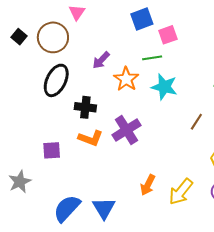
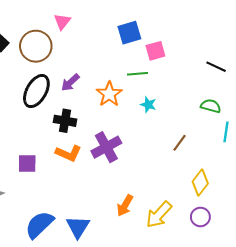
purple arrow: (101, 60) -> (70, 82), moved
cyan star: (164, 87) -> (148, 105), size x0.6

